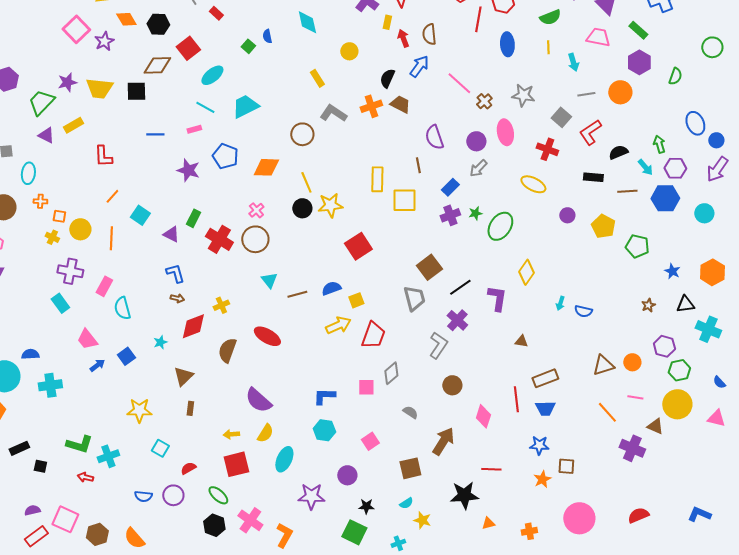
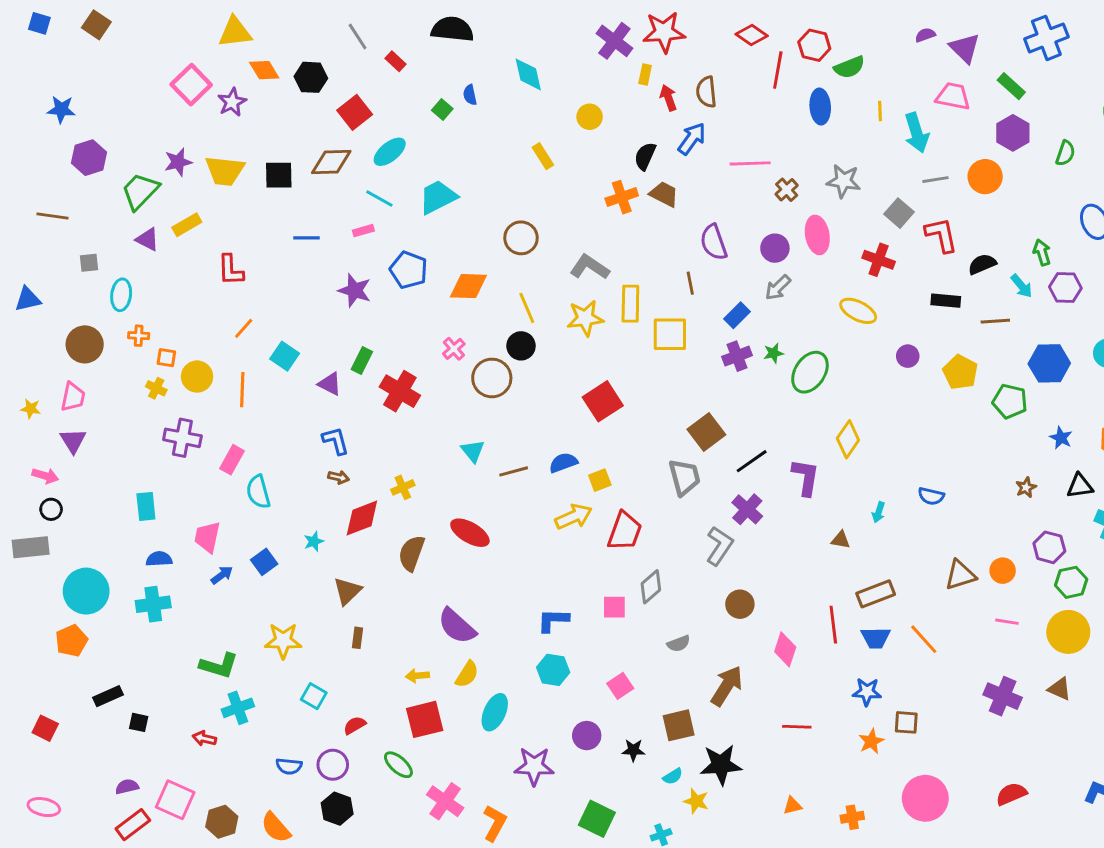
green semicircle: (550, 17) -> (849, 67), moved
cyan arrow: (573, 62) -> (916, 133), size x1.5
brown diamond: (157, 65) -> (331, 162), moved
pink line: (459, 83) -> (750, 163), turned -44
gray L-shape: (333, 113) -> (590, 267), moved
red L-shape: (590, 132) -> (941, 235), turned 112
blue hexagon: (665, 198) -> (1049, 363), moved
yellow star: (330, 205) -> (585, 318), moved
brown circle: (255, 239) -> (492, 378), moved
cyan rectangle: (60, 303) -> (146, 506), moved, turned 30
cyan arrow: (560, 303) -> (879, 512), moved
pink trapezoid: (87, 339) -> (207, 537), turned 50
blue semicircle: (30, 354) -> (159, 559), moved
gray semicircle: (410, 412) -> (679, 644), turned 126
orange line: (607, 412) -> (924, 639), moved
brown triangle: (655, 426) -> (1060, 689), moved
green L-shape: (79, 444) -> (219, 665), moved
black star: (464, 495) -> (721, 765), moved
black star: (366, 506) -> (633, 750), moved
black hexagon: (214, 525) -> (337, 809), moved

